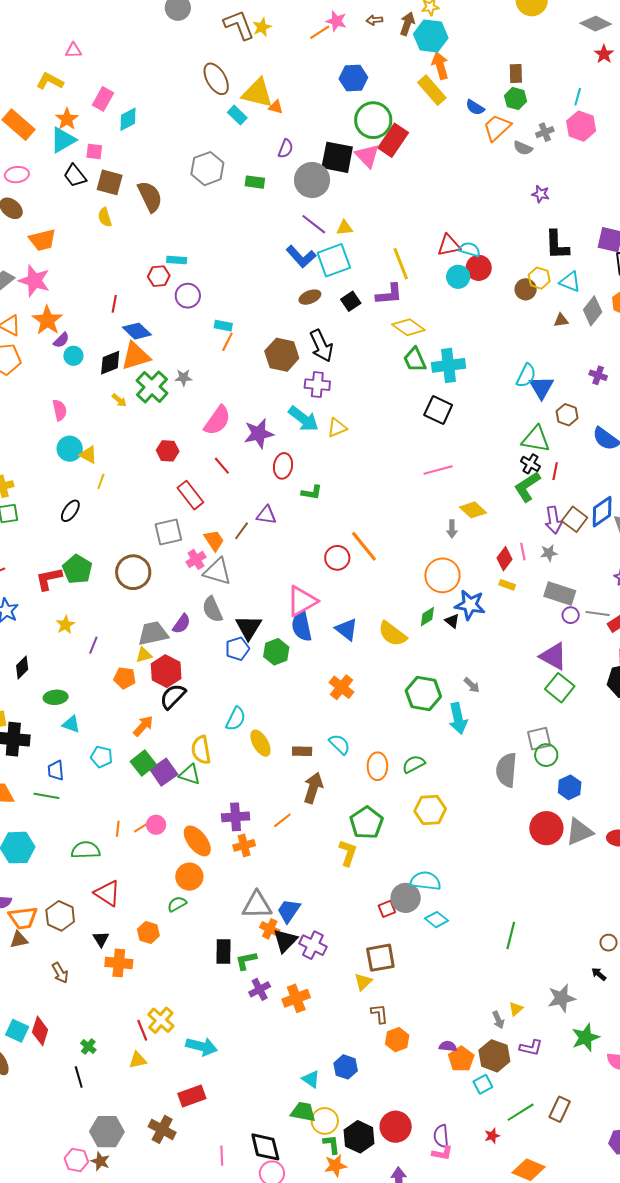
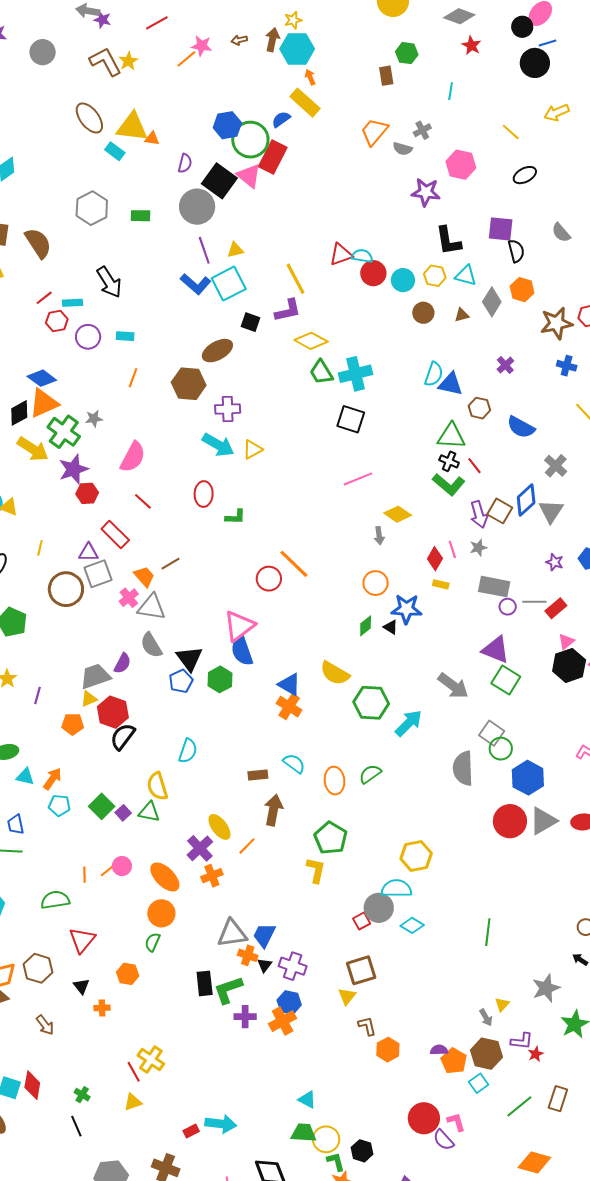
orange arrow: (440, 66) -> (310, 77), size x0.6
blue hexagon: (353, 78) -> (227, 125), moved
green hexagon: (516, 99) -> (407, 53), moved
blue semicircle: (475, 107) -> (281, 119), moved, turned 120
pink hexagon: (581, 126) -> (461, 165), moved
purple semicircle: (286, 149) -> (185, 163), moved
black square: (337, 157) -> (219, 181), turned 32
purple star: (541, 194) -> (426, 192), size x1.6
purple line: (314, 224) -> (204, 250), turned 40
cyan circle: (458, 277) -> (403, 280), moved
brown circle: (526, 289) -> (423, 313), moved
brown ellipse: (310, 297) -> (217, 351), moved, size x1.4
black square: (351, 301) -> (250, 322), turned -30
red line: (114, 304) -> (44, 298), moved, turned 48
cyan rectangle: (223, 326) -> (125, 336), moved
black arrow: (321, 346) -> (109, 282), moved
purple cross: (598, 375) -> (505, 365), turned 36
blue triangle: (541, 387) -> (451, 384), turned -40
yellow arrow: (119, 400) -> (33, 449), size x2.0
purple star: (259, 434) -> (73, 469), moved
red line: (555, 471) -> (474, 466), turned -42
yellow line: (101, 481) -> (40, 548), moved
green L-shape: (527, 487) -> (449, 484), turned -100
purple triangle: (266, 515) -> (88, 552), moved
brown line: (242, 531) -> (170, 564), turned 30
brown circle: (133, 572) -> (66, 589), moved
orange circle: (442, 575) -> (376, 583), size x0.7
blue triangle: (347, 629) -> (289, 684), moved
yellow semicircle: (392, 634) -> (335, 673), moved
gray arrow: (472, 685) -> (453, 686), moved, size x1.8
cyan arrow: (458, 718) -> (409, 723), turned -116
orange arrow: (143, 726) -> (52, 779), moved
gray square: (539, 739) -> (492, 733), turned -35
yellow ellipse: (260, 743) -> (219, 827), moved
purple square: (164, 772) -> (123, 813), size x0.6
blue hexagon: (570, 787) -> (528, 778), size x1.4
yellow hexagon: (430, 810) -> (416, 856), moved
purple cross: (236, 817) -> (200, 848), turned -32
red triangle: (107, 893) -> (82, 940), turned 44
green semicircle: (177, 904) -> (152, 942), turned -30
black triangle: (285, 941) -> (264, 965), size x0.6
green L-shape: (246, 961) -> (228, 990), size x1.4
orange cross: (119, 963) -> (102, 1008), size x0.6
purple cross: (260, 989) -> (245, 1017), turned 35
cyan arrow: (202, 1046) -> (221, 1124), moved
blue hexagon: (346, 1067) -> (289, 1003), moved
red rectangle: (192, 1096) -> (191, 1131), size x0.6
red circle: (396, 1127) -> (424, 1118), moved
purple semicircle: (441, 1136) -> (444, 1140), turned -30
red star: (492, 1136) -> (536, 1054), moved
black hexagon: (359, 1137) -> (362, 1151), size x0.7
pink L-shape: (442, 1153) -> (456, 1122), moved, turned -110

